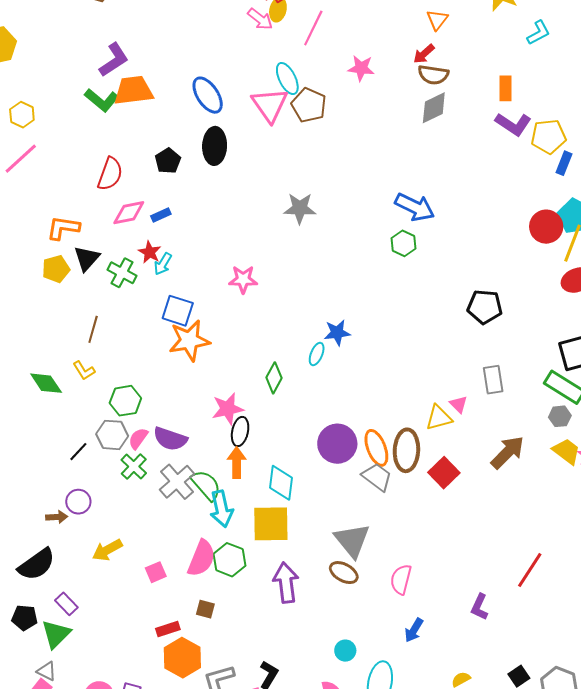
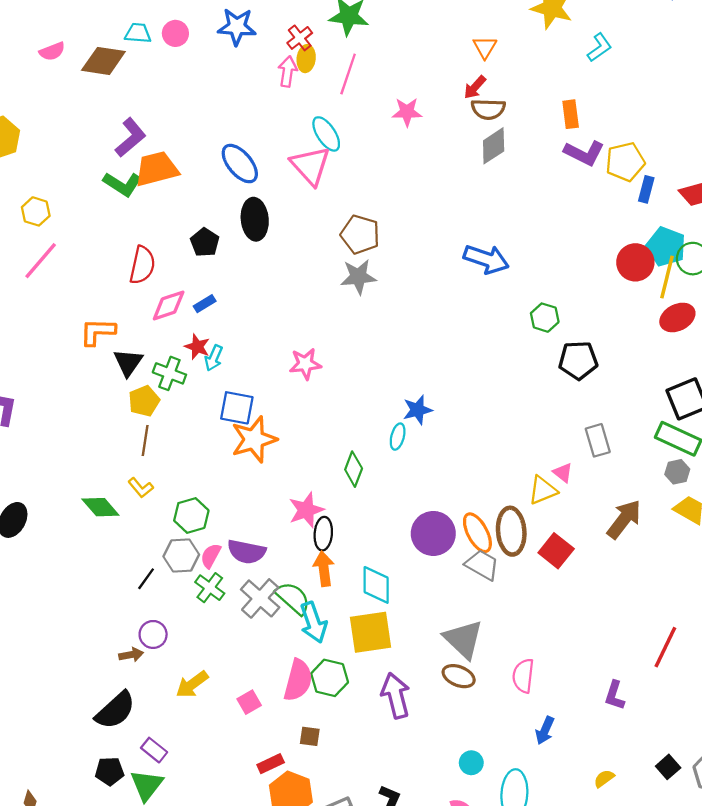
pink arrow: (260, 19) -> (288, 71), turned -112
brown pentagon: (309, 105) -> (360, 234), moved
green hexagon: (403, 243) -> (545, 318), moved
yellow pentagon: (56, 269) -> (144, 401), moved

